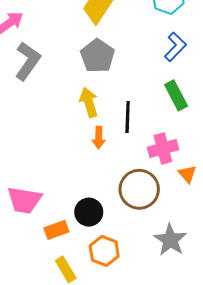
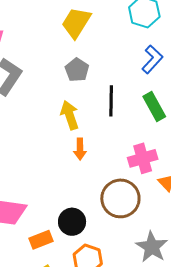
gray pentagon: (97, 56) -> (77, 70), size x0.7
black line: (128, 117) -> (111, 101), moved

